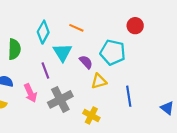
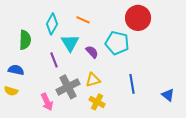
red circle: (135, 26) -> (138, 18), size x1.6
yellow triangle: (99, 81) -> (93, 80), moved
pink arrow: (30, 93) -> (47, 102), moved

